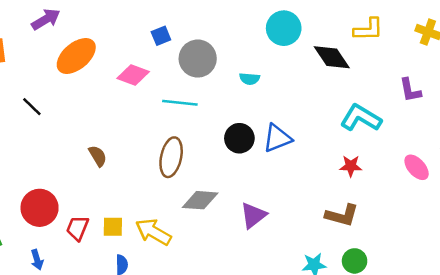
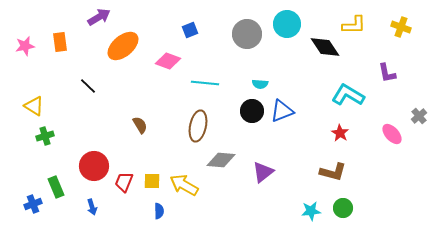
gray circle: (198, 59) -> (247, 34), moved
cyan semicircle: (250, 79) -> (260, 84), moved
red star: (351, 166) -> (340, 133), turned 30

